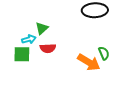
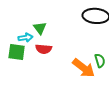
green triangle: (42, 28) -> (40, 28), turned -32

